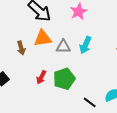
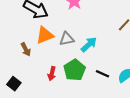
cyan arrow: (85, 45) -> (89, 45), moved, turned -144
black line: (90, 102) -> (102, 74), moved

